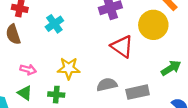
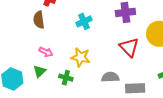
cyan cross: (54, 24) -> (84, 21), moved
green triangle: (25, 93) -> (39, 71), turned 32

